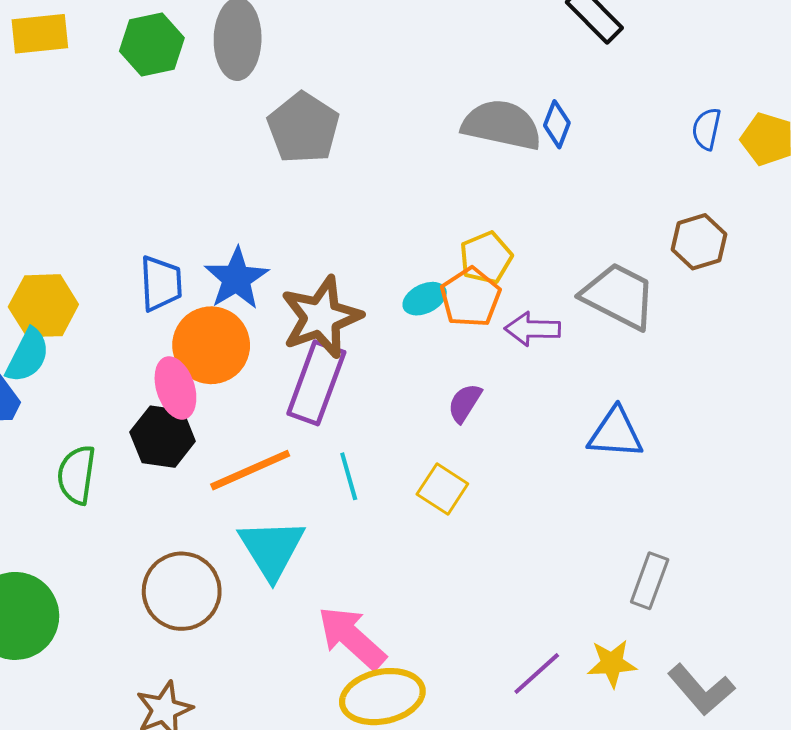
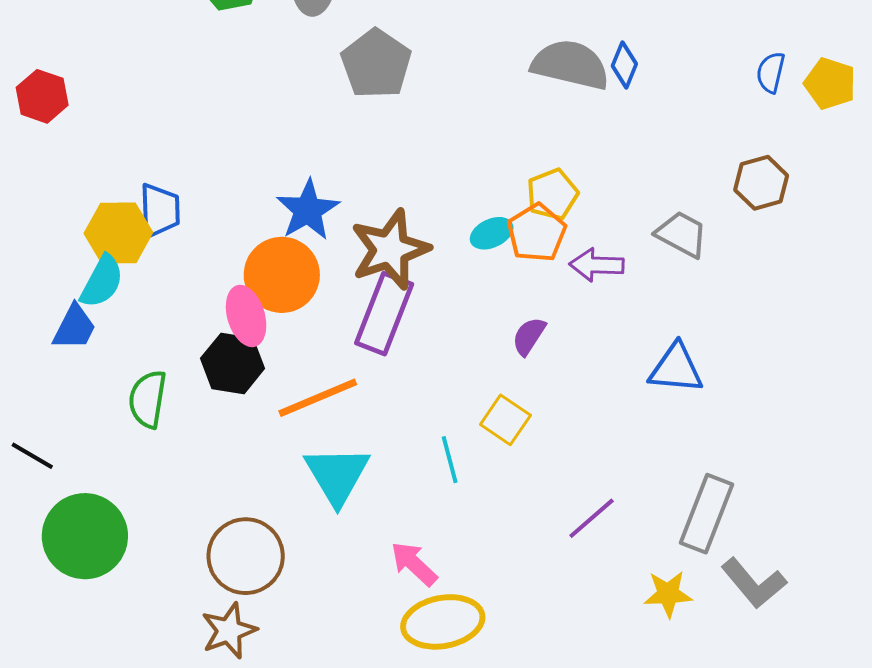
blue trapezoid: (161, 283) -> (160, 211), moved
gray trapezoid: (619, 296) -> (682, 234), size x0.7
cyan line: (349, 476) -> (450, 460), moved
gray rectangle: (650, 581) -> (706, 514), size x1.4
brown circle: (182, 591) -> (246, 556), moved
pink arrow: (352, 638) -> (414, 564), size x0.7
purple line: (537, 673) -> (592, 518), moved
gray L-shape: (701, 690) -> (754, 583), moved

